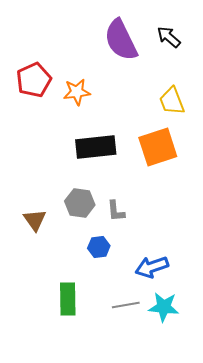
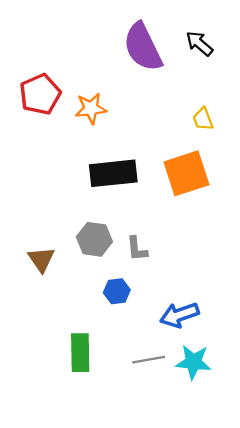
yellow trapezoid: (172, 101) -> (203, 119), size x0.7

